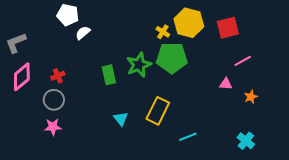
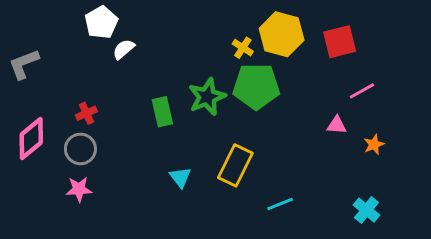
white pentagon: (68, 15) -> (101, 22), turned 30
pink diamond: (22, 77) -> (31, 139), moved

